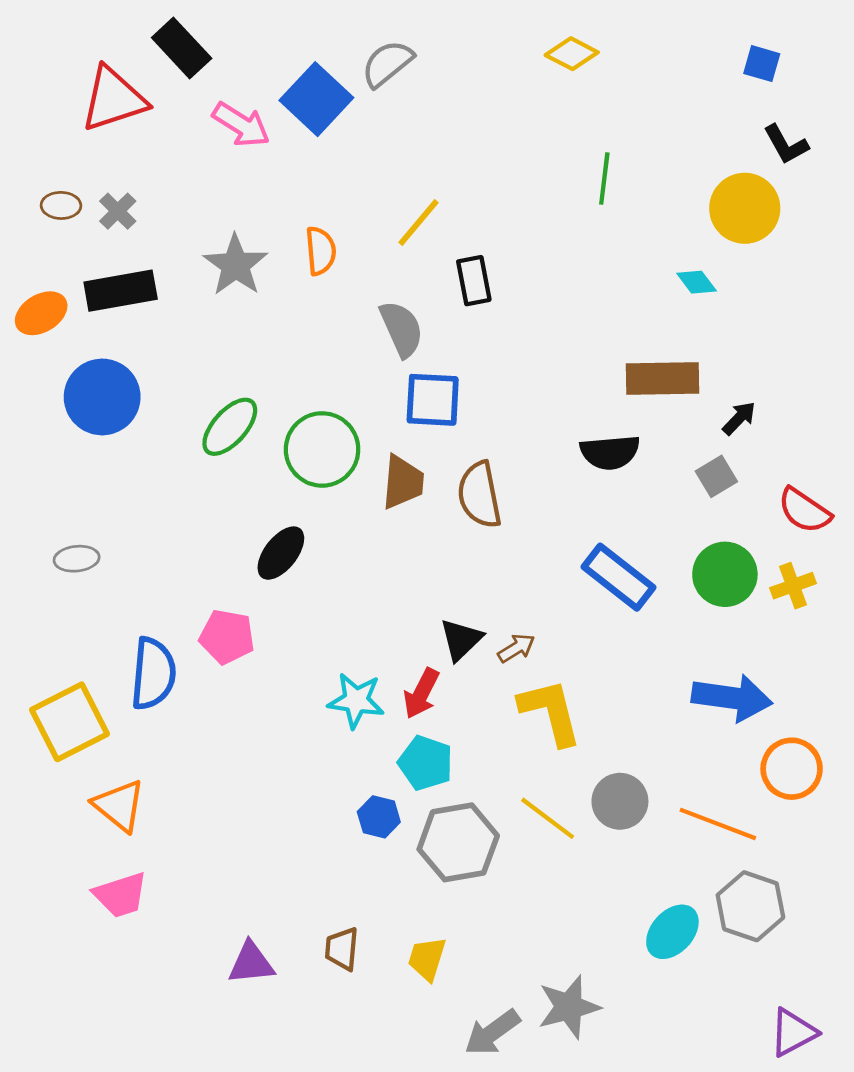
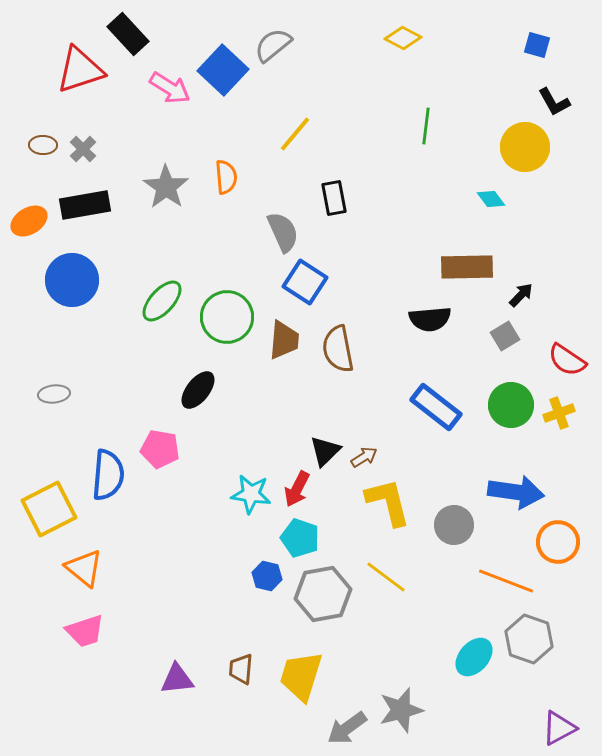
yellow line: (418, 222) -> (295, 134), moved
blue square: (433, 400) -> (305, 282), turned 30
gray circle: (620, 801) -> (454, 525), moved
yellow trapezoid: (427, 959) -> (301, 676), size x1.6

